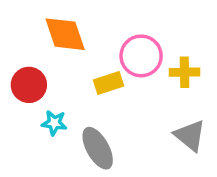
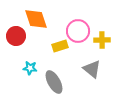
red circle: (29, 85) -> (16, 36), moved
gray triangle: (190, 136) -> (92, 69), moved

